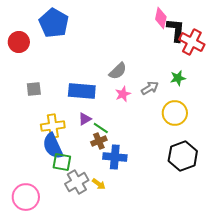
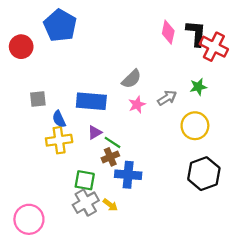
pink diamond: (161, 18) -> (168, 32), moved
blue semicircle: (53, 146) -> (59, 119), moved, size x0.6
green square: (62, 162) -> (85, 180), moved

